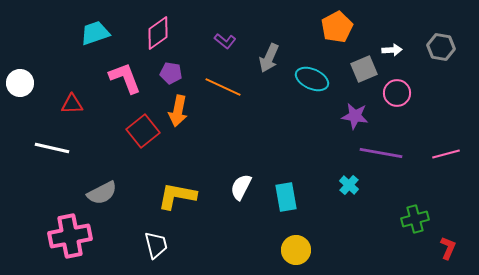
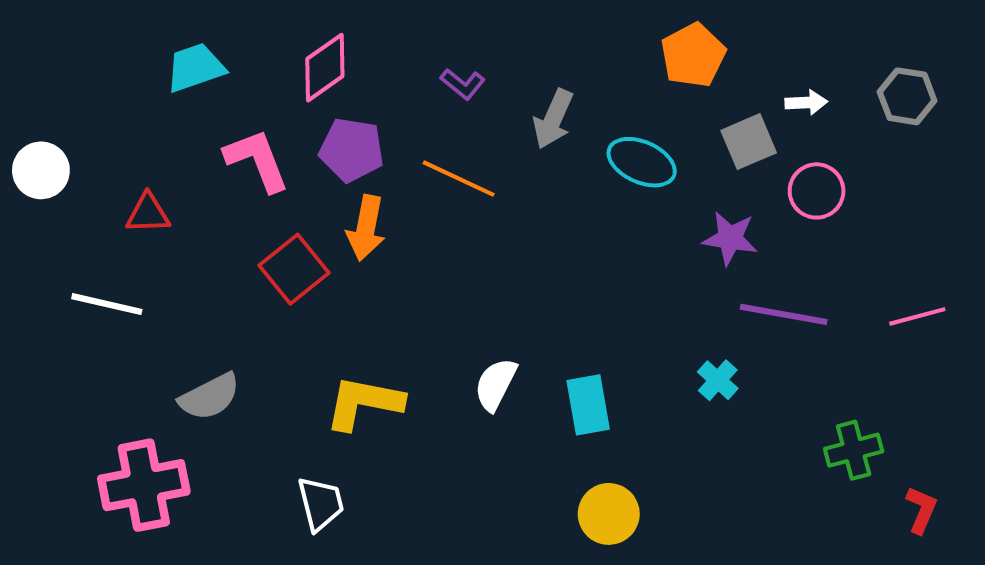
purple pentagon: (171, 73) -> (352, 150), size x1.4

